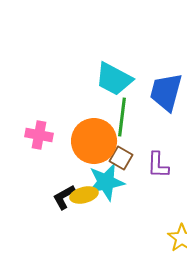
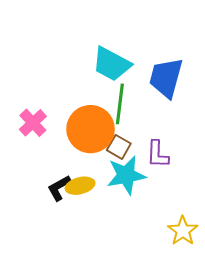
pink cross: (39, 135) -> (33, 123), turned 36
cyan star: (106, 182) -> (126, 175), moved

